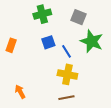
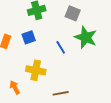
blue square: (48, 42) -> (29, 37), moved
yellow cross: (67, 74) -> (36, 70), moved

